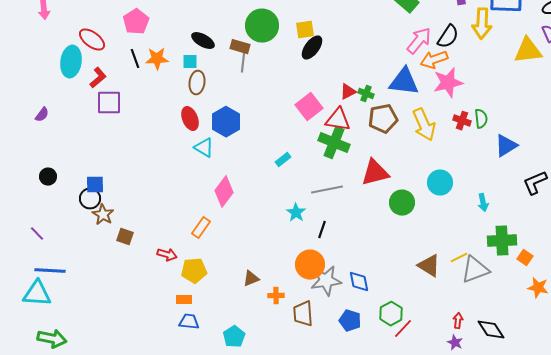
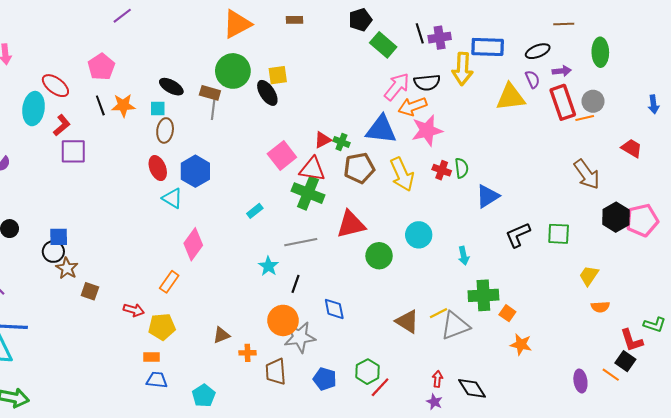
black semicircle: (448, 37) -> (427, 82), turned 50
black ellipse: (312, 48) -> (267, 93), moved, turned -70
blue diamond: (359, 282) -> (334, 309), moved

